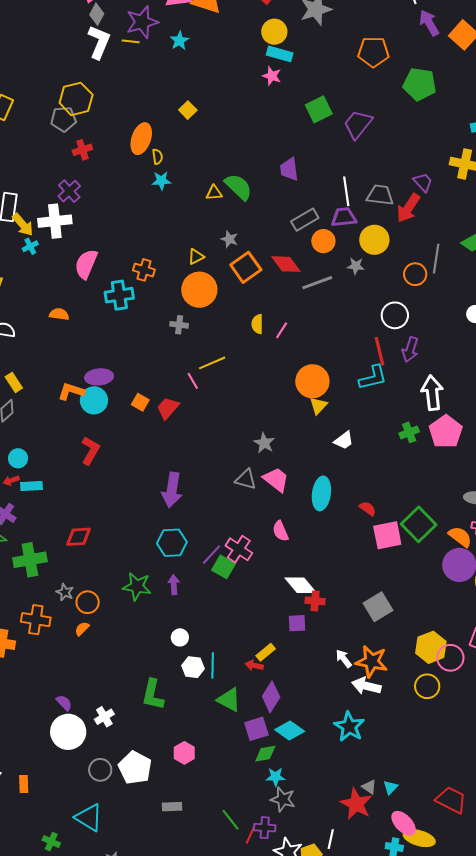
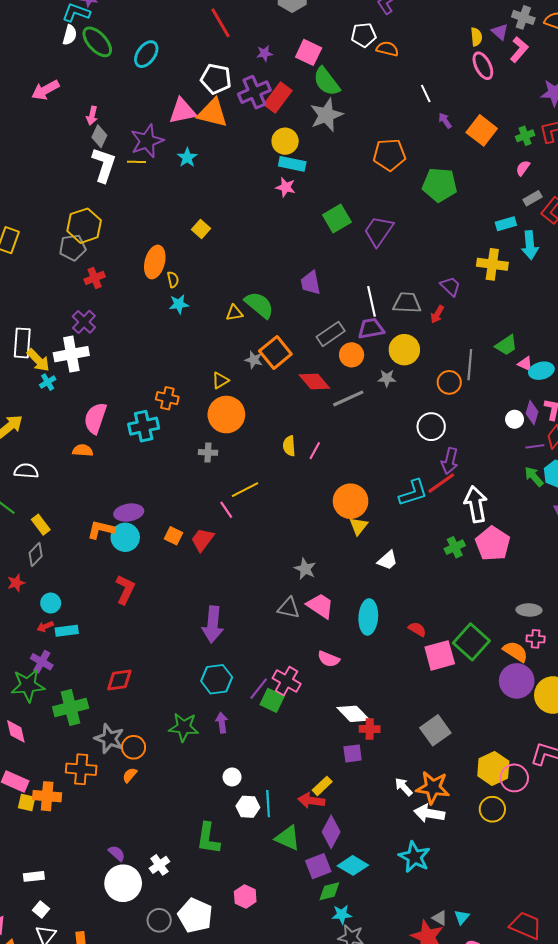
purple arrow: (429, 23) -> (445, 121), size x0.6
red arrow: (408, 208) -> (437, 314), size x0.6
pink semicircle: (86, 264) -> (95, 418), moved
orange square: (246, 267) -> (275, 352), moved
red line: (380, 351) -> (441, 483), moved, turned 72
pink semicircle: (280, 531) -> (329, 659), turned -40
gray star: (65, 592) -> (109, 739), size x1.6
red arrow: (254, 666) -> (311, 801), size x1.4

